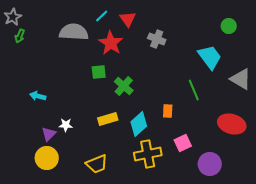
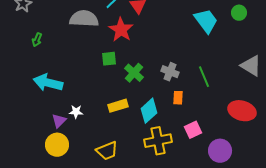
green arrow: (20, 36) -> (37, 40), moved
gray cross: (157, 39) -> (170, 72), moved
cyan trapezoid: (210, 57) -> (206, 21), moved
cyan arrow: (38, 96) -> (48, 83), size x1.8

